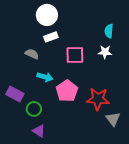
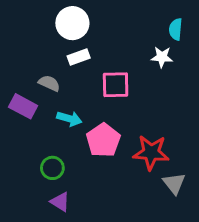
cyan semicircle: (109, 31) -> (176, 29), moved
white star: (105, 52) -> (162, 57), moved
purple rectangle: (15, 94) -> (23, 106), moved

